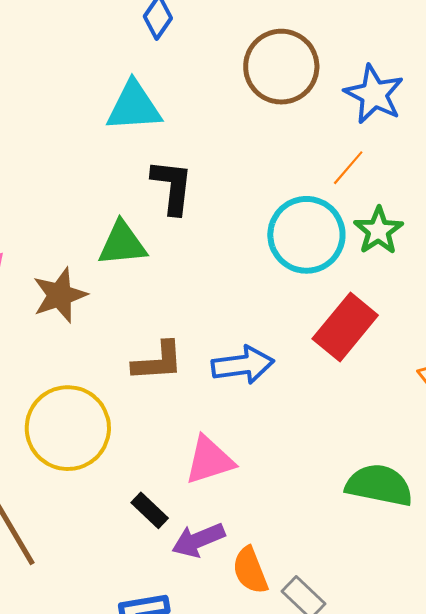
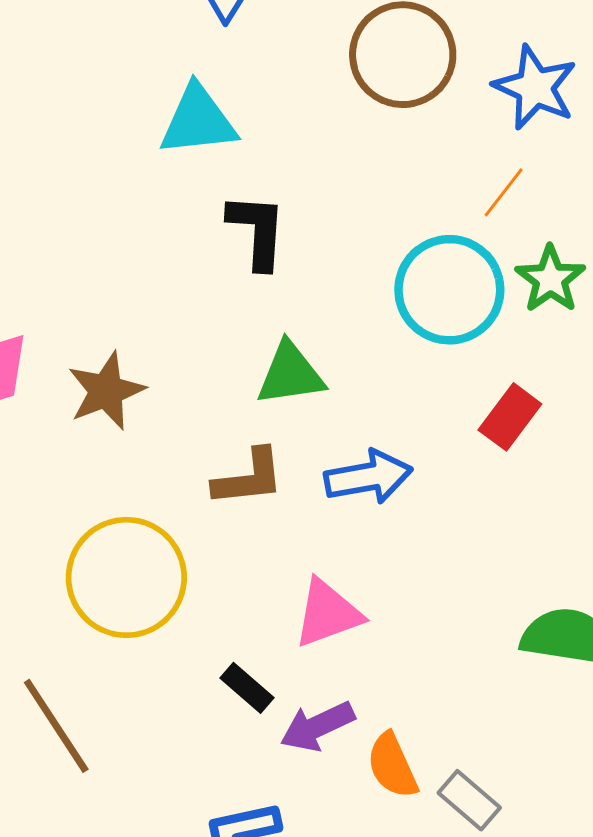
green triangle: (122, 244) -> (290, 374), moved
red rectangle: (345, 327) -> (510, 417), size x0.7

